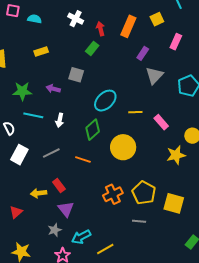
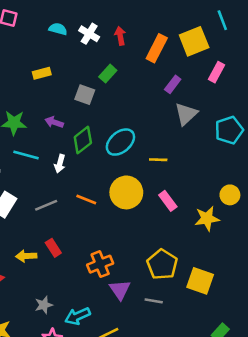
cyan semicircle: (35, 19) -> (58, 29), moved
yellow square: (157, 19) -> (194, 41), size x1.6
red arrow: (101, 29) -> (120, 36), moved
gray square: (76, 75) -> (85, 95), moved
pink rectangle: (161, 122) -> (168, 201), moved
green diamond: (93, 130) -> (83, 140), moved
yellow circle: (123, 147) -> (126, 192), moved
orange line: (83, 159) -> (86, 199), moved
orange cross: (113, 194) -> (100, 264), moved
purple triangle: (66, 209) -> (120, 290), moved

